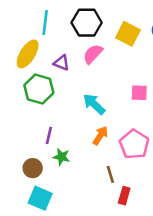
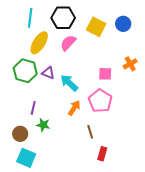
yellow ellipse: (28, 54) -> (39, 43), moved
purple triangle: (61, 63) -> (48, 73), moved
pink pentagon: (134, 144) -> (100, 101), moved
brown line: (110, 174) -> (90, 132), moved
red rectangle: (124, 196) -> (102, 154), moved

